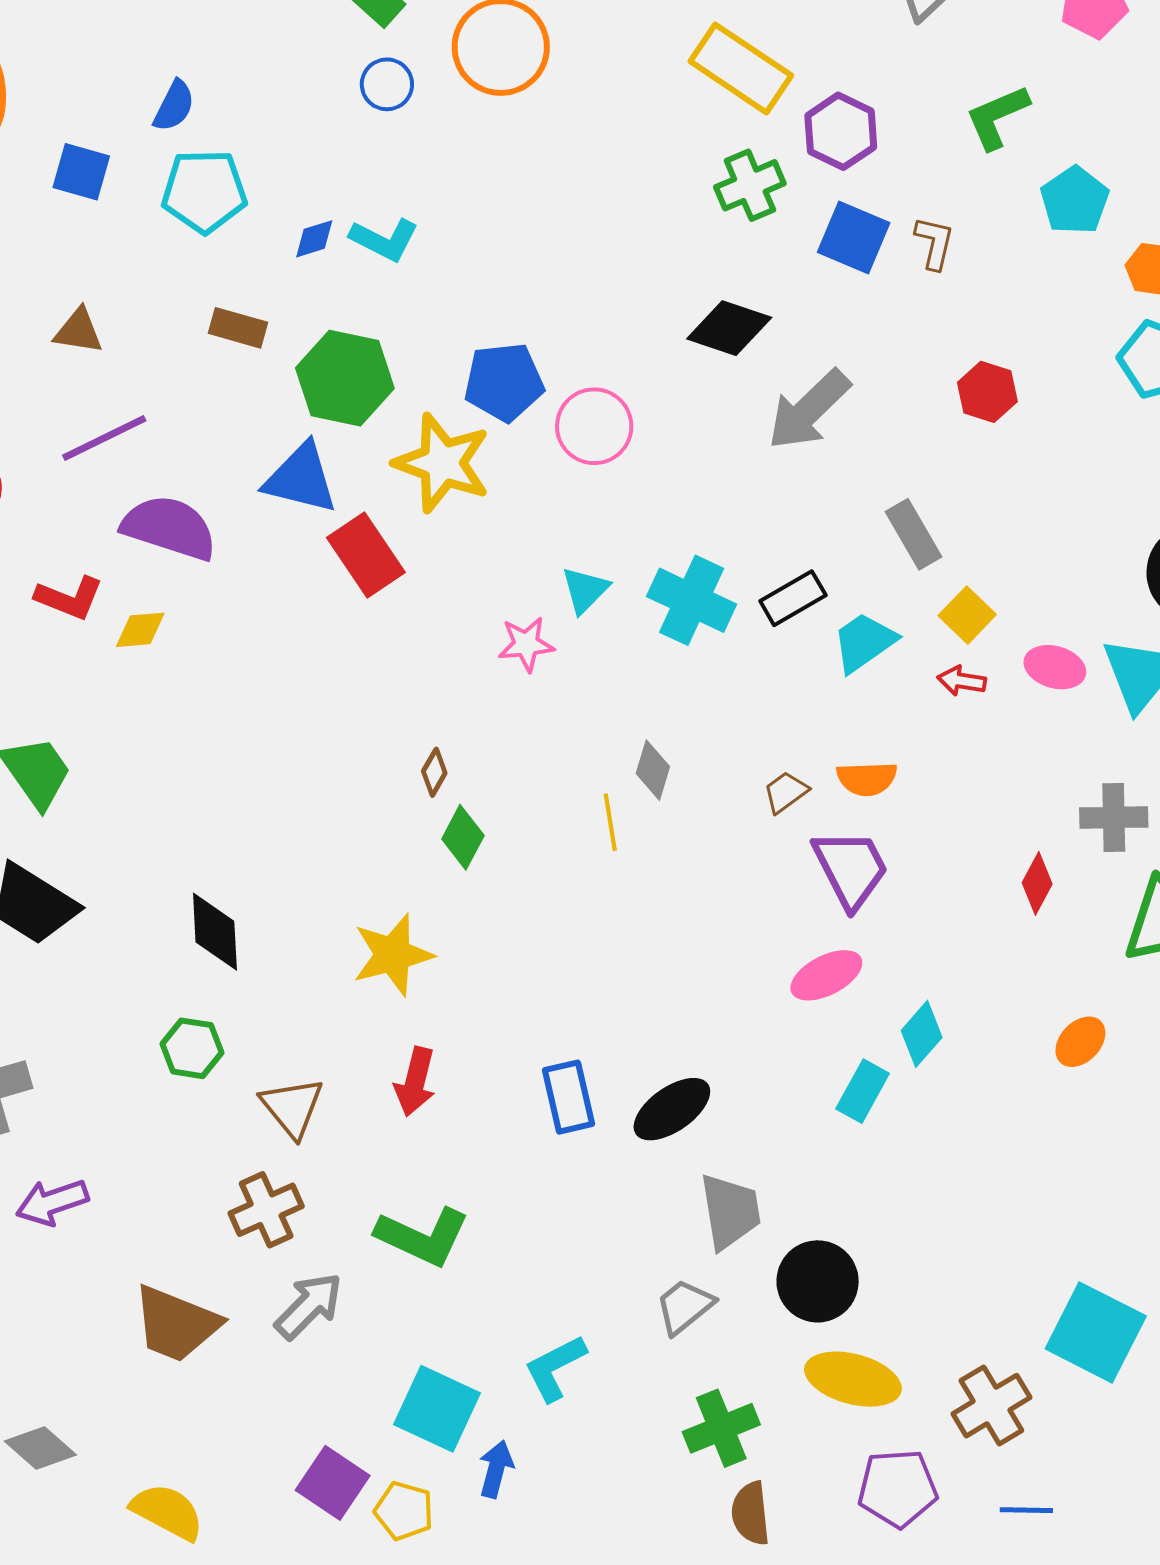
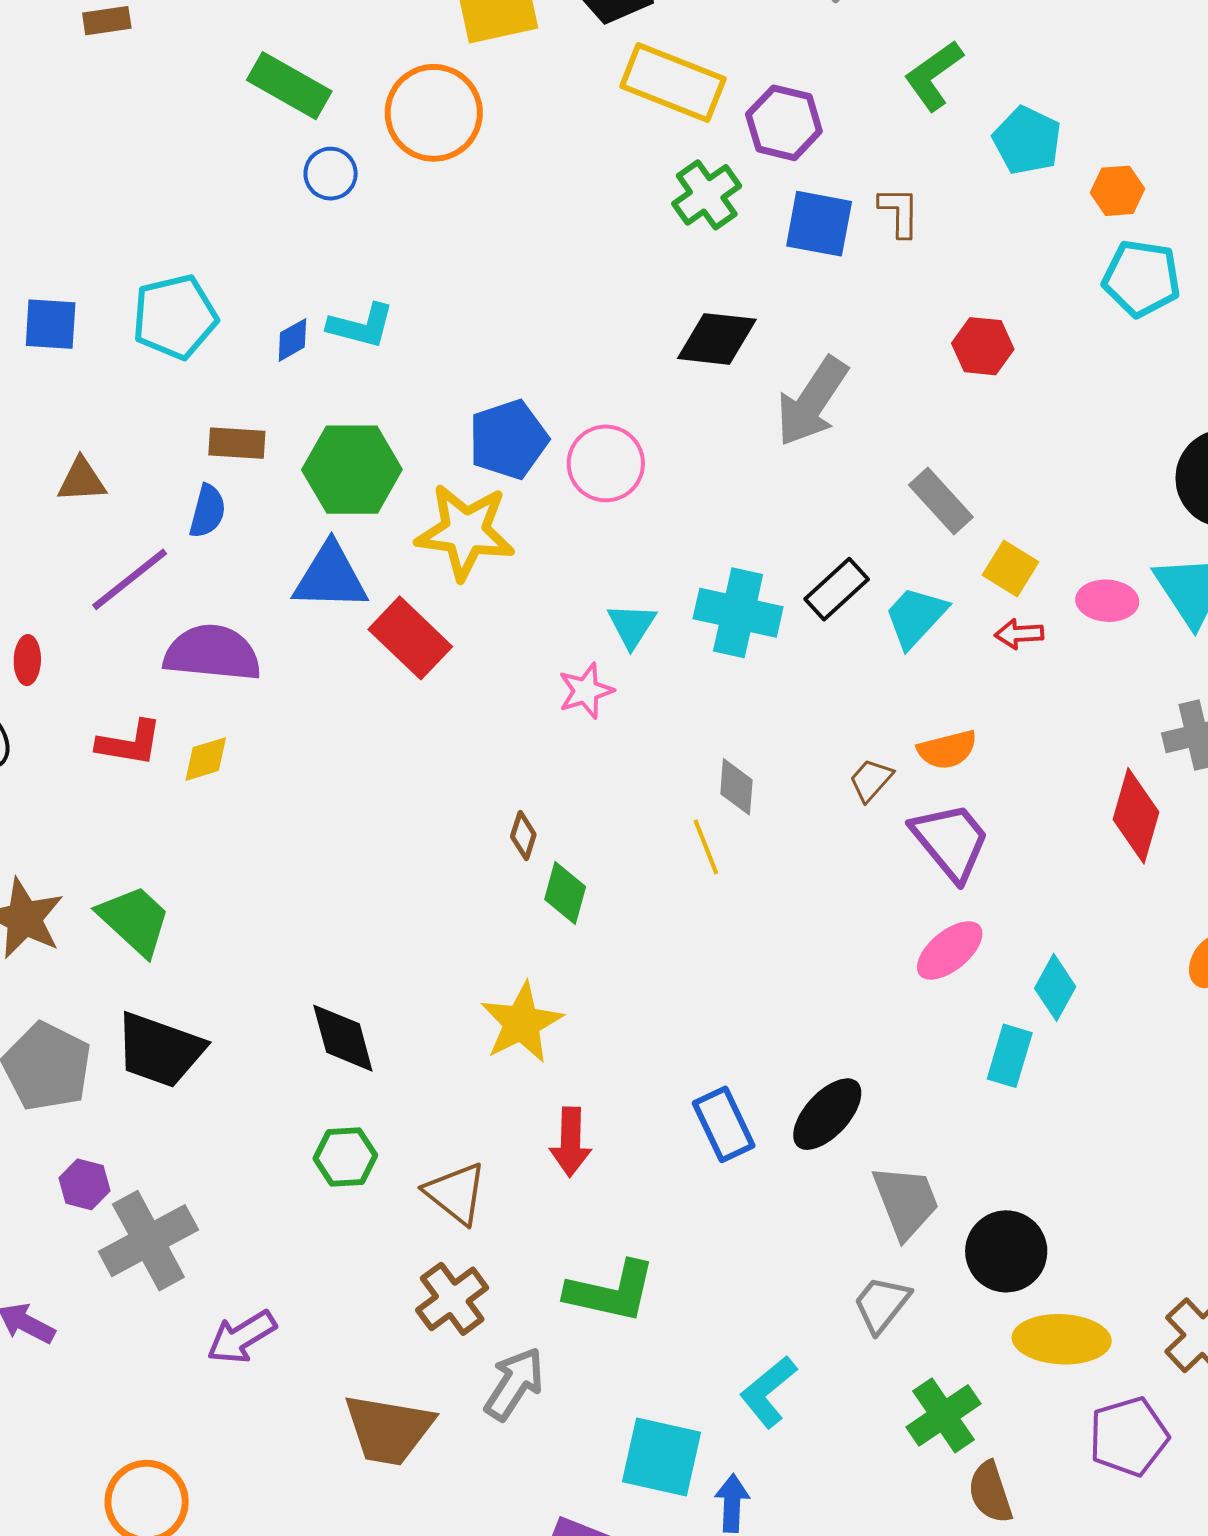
blue semicircle: (174, 106) -> (208, 511), moved
red diamond: (1037, 883) -> (1136, 816), size x1.5

